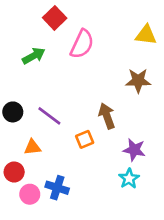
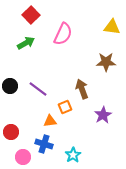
red square: (55, 18) -> (31, 15), moved
orange triangle: (32, 147) -> (50, 121), moved
purple star: (134, 150) -> (103, 115), turned 30
cyan star: (129, 179) -> (73, 155), moved
pink circle: (30, 194) -> (23, 157), moved

